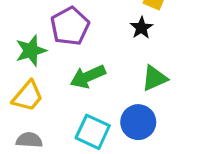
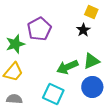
green arrow: (88, 77) -> (67, 67), moved
blue circle: (138, 122) -> (92, 87), moved

